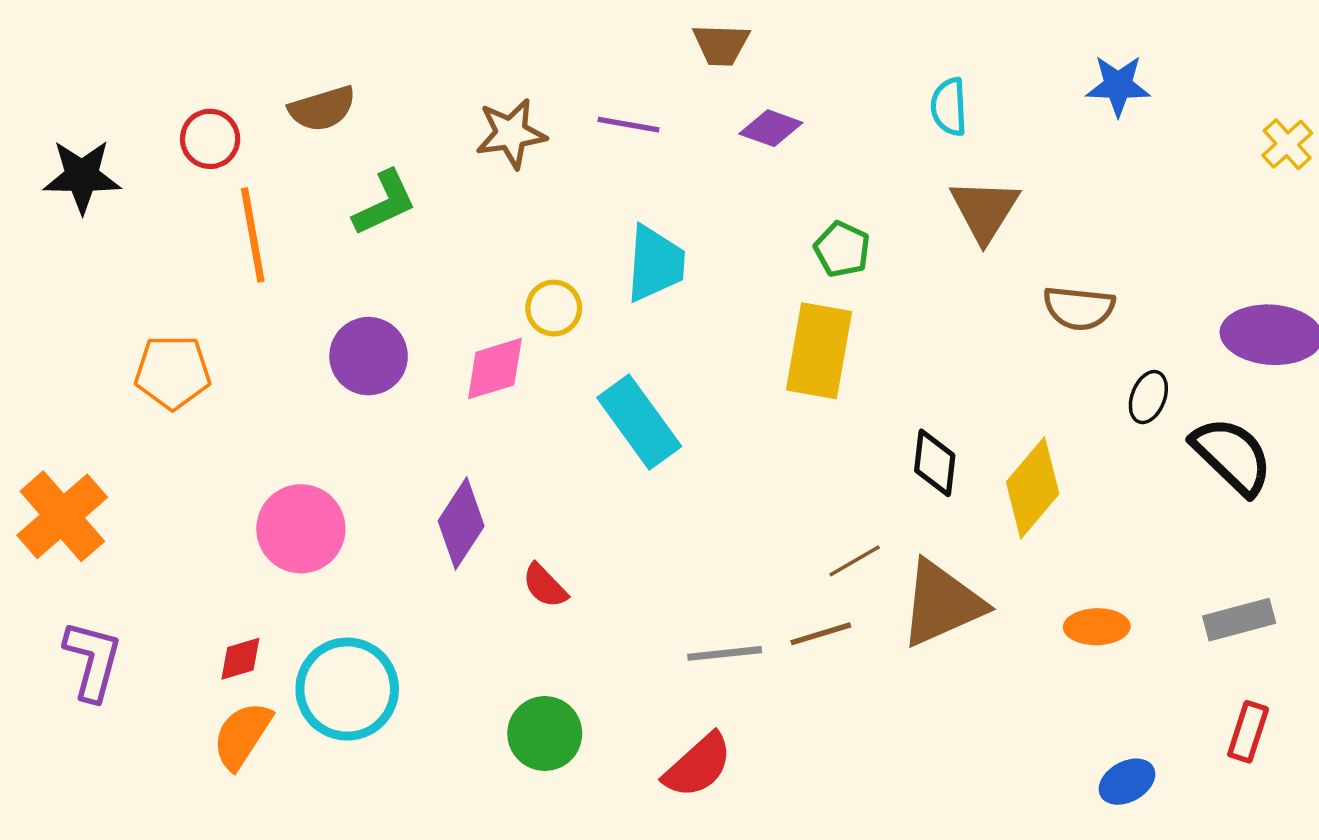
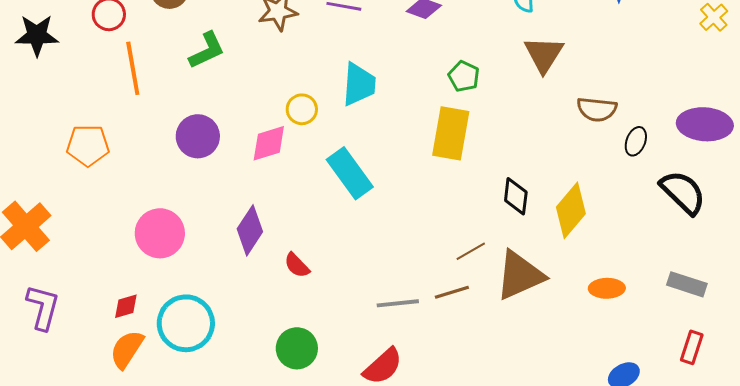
black ellipse: (1148, 397) -> (636, 141), moved
gray rectangle: (1239, 620) -> (687, 284), turned 33

